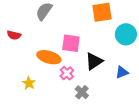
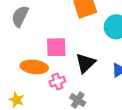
pink cross: (67, 73) -> (57, 82), turned 32

